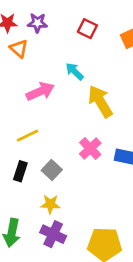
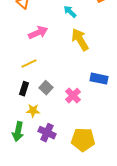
cyan arrow: (75, 71) -> (70, 12), moved
pink cross: (90, 149) -> (73, 96), moved
yellow star: (50, 204) -> (33, 111), moved

